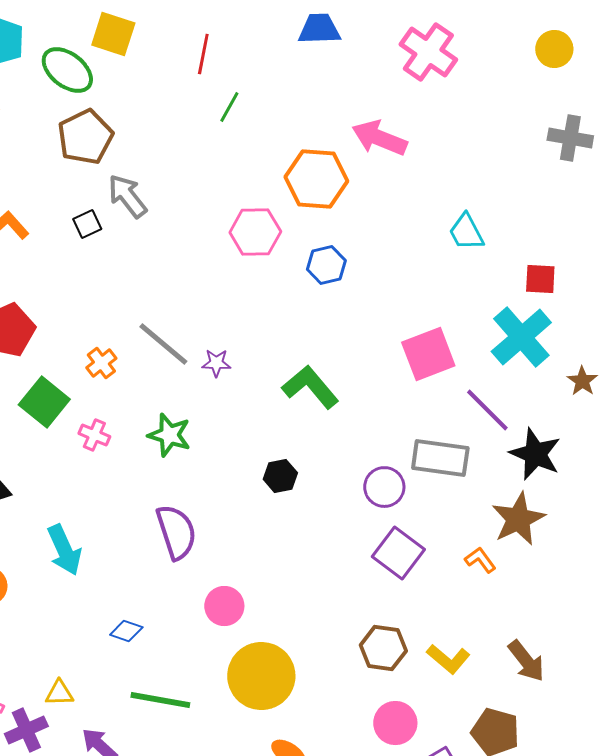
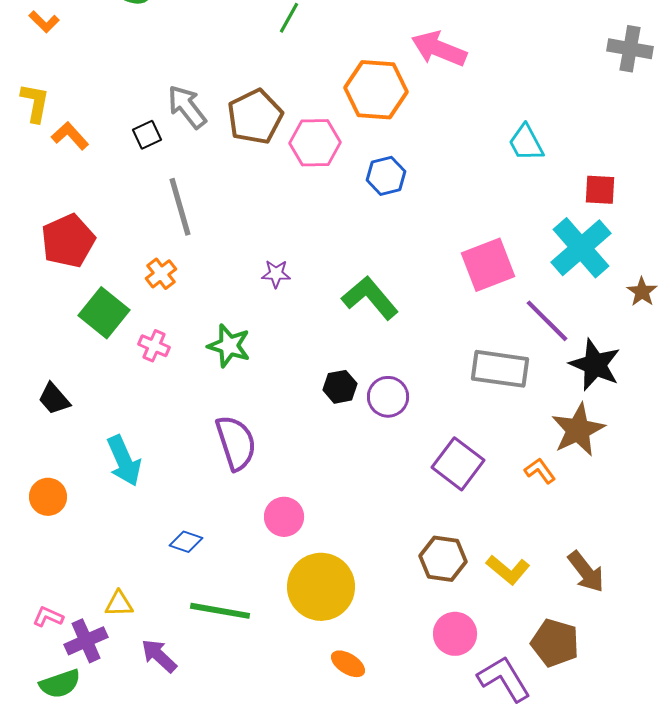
brown pentagon: (85, 137) -> (255, 117), moved
gray line: (163, 344) -> (180, 207), moved, turned 34
purple circle: (384, 487) -> (388, 397), moved

